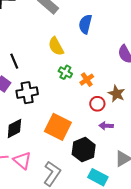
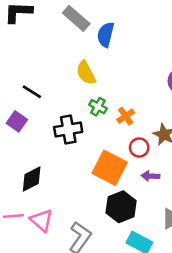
blue semicircle: (85, 24) -> (106, 35), moved
black line: (14, 61) -> (32, 92), turned -35
black cross: (27, 93) -> (68, 129), moved
orange square: (58, 127) -> (110, 168), moved

